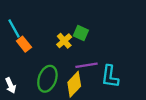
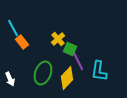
green square: (81, 33) -> (70, 49), moved
purple line: (86, 65) -> (78, 61), turned 72

